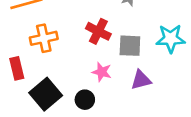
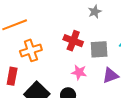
red rectangle: (17, 68) -> (12, 76), turned 30

